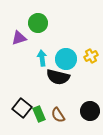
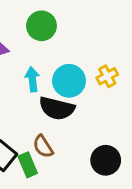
green circle: (38, 23) -> (41, 26), moved
brown semicircle: (58, 115) -> (43, 147), moved

